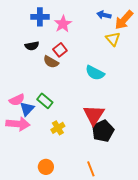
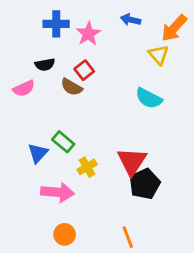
blue arrow: (104, 15) -> (131, 20), moved
cyan semicircle: (95, 73) -> (149, 98), moved
pink semicircle: (17, 100) -> (24, 88), moved
pink arrow: (18, 124) -> (58, 192), moved
yellow cross: (58, 128) -> (87, 167), moved

